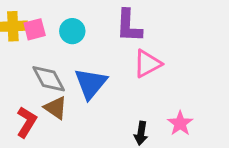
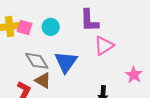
pink square: (35, 29) -> (25, 28), turned 35
pink star: (180, 123) -> (134, 75), moved

